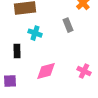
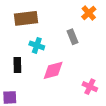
pink diamond: (46, 71) -> (53, 70), moved

